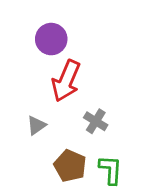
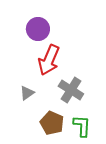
gray cross: (96, 121) -> (71, 90), size x1.4

